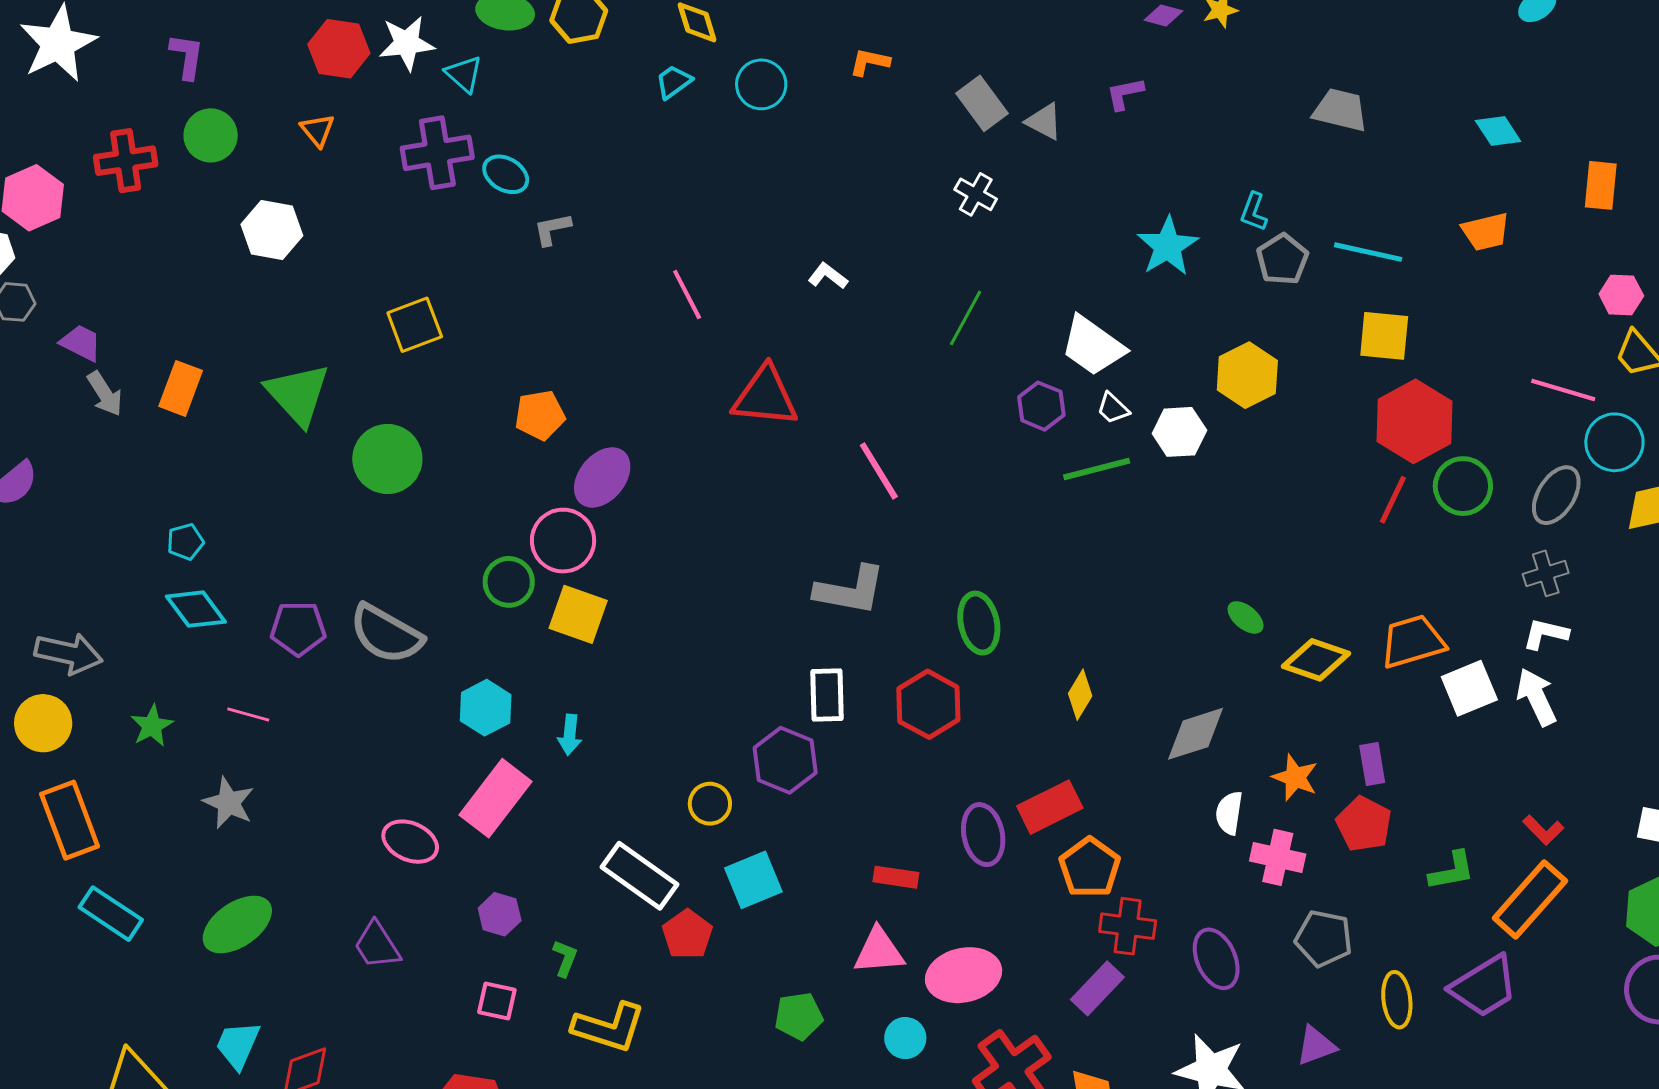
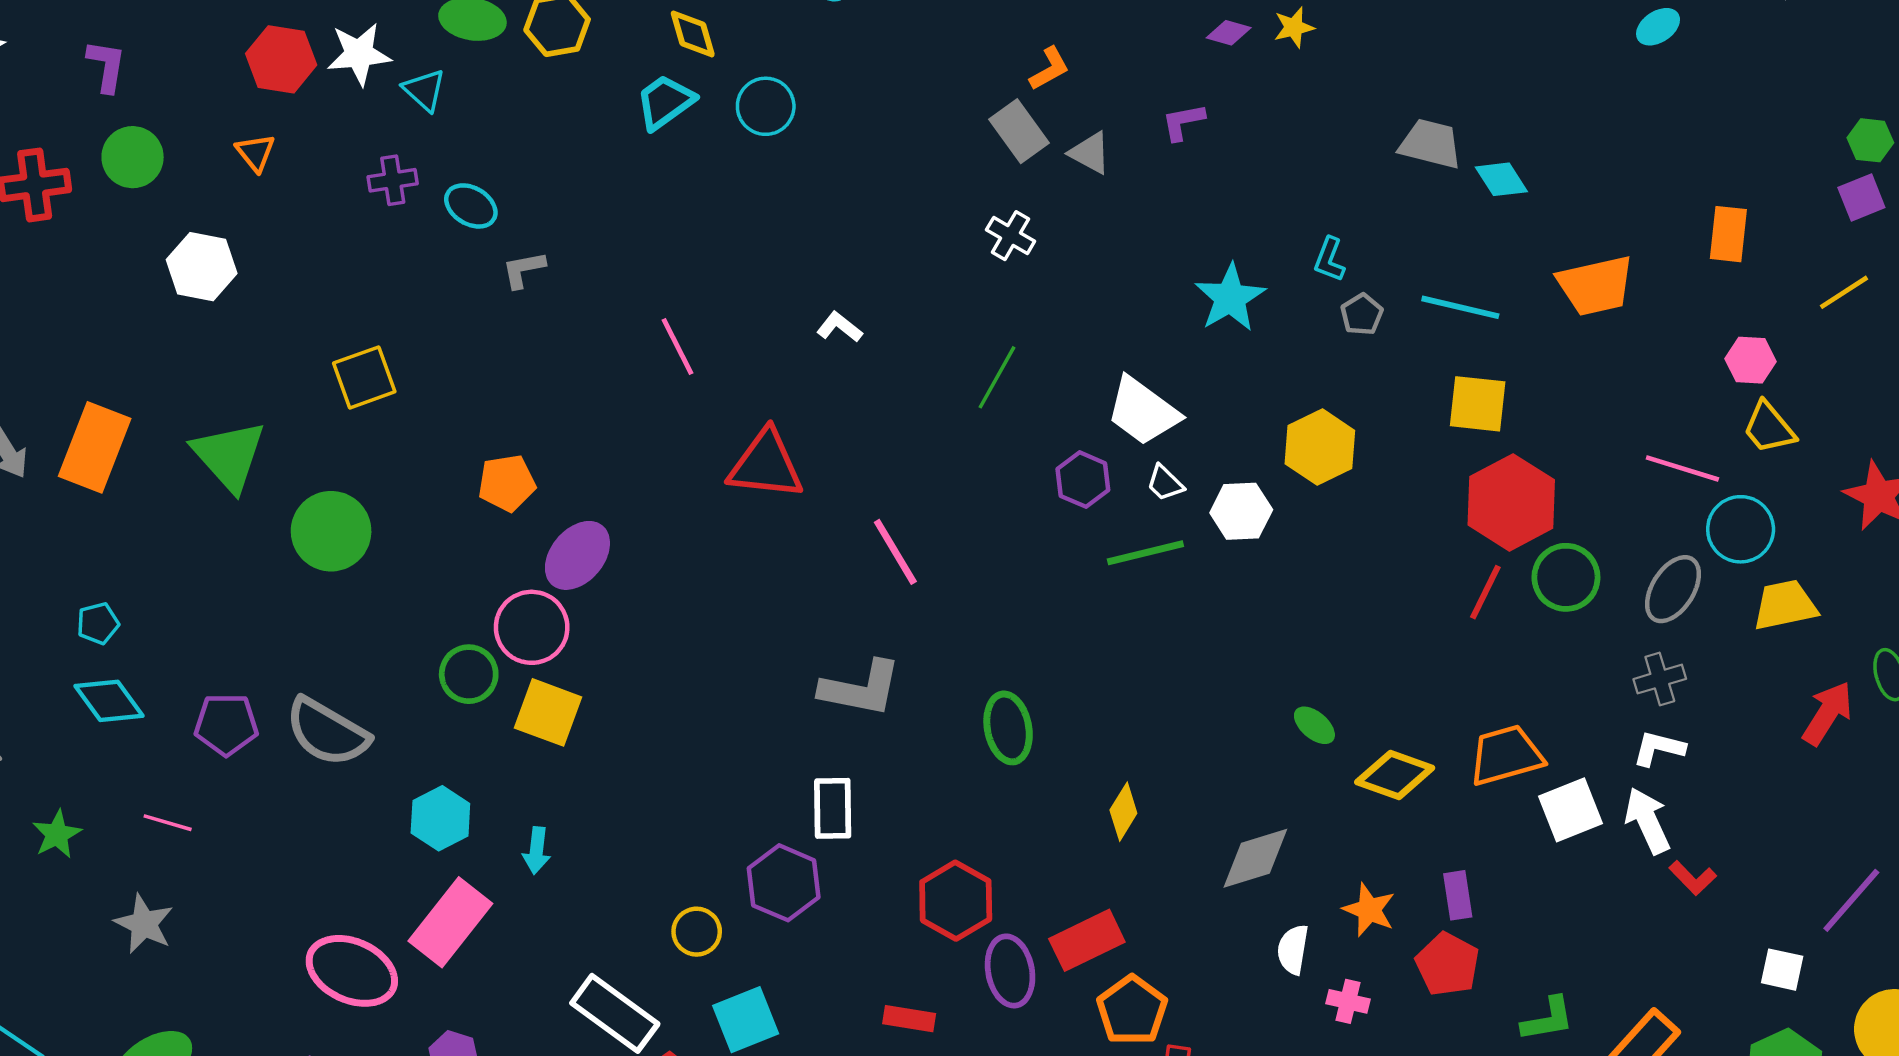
orange L-shape: (870, 62) -> (1050, 69), moved, turned 138
cyan trapezoid: (674, 82) -> (665, 102), size x1.4
cyan diamond: (1498, 131) -> (1501, 179), moved
purple cross: (437, 153) -> (393, 180), size x0.6
orange trapezoid: (1486, 232) -> (1596, 286), size x1.4
gray pentagon: (1282, 259) -> (1362, 314), size x0.7
orange rectangle: (181, 388) -> (95, 447), size x1.4
red hexagon: (928, 704) -> (956, 901), moved
red L-shape: (1543, 830) -> (1693, 878), moved
pink ellipse: (410, 842) -> (352, 971), size x1.4
pink cross: (1278, 857) -> (1348, 1001), size x0.7

